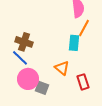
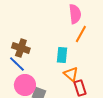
cyan rectangle: (74, 43) -> (62, 55), moved
orange triangle: (62, 68) -> (71, 74), moved

